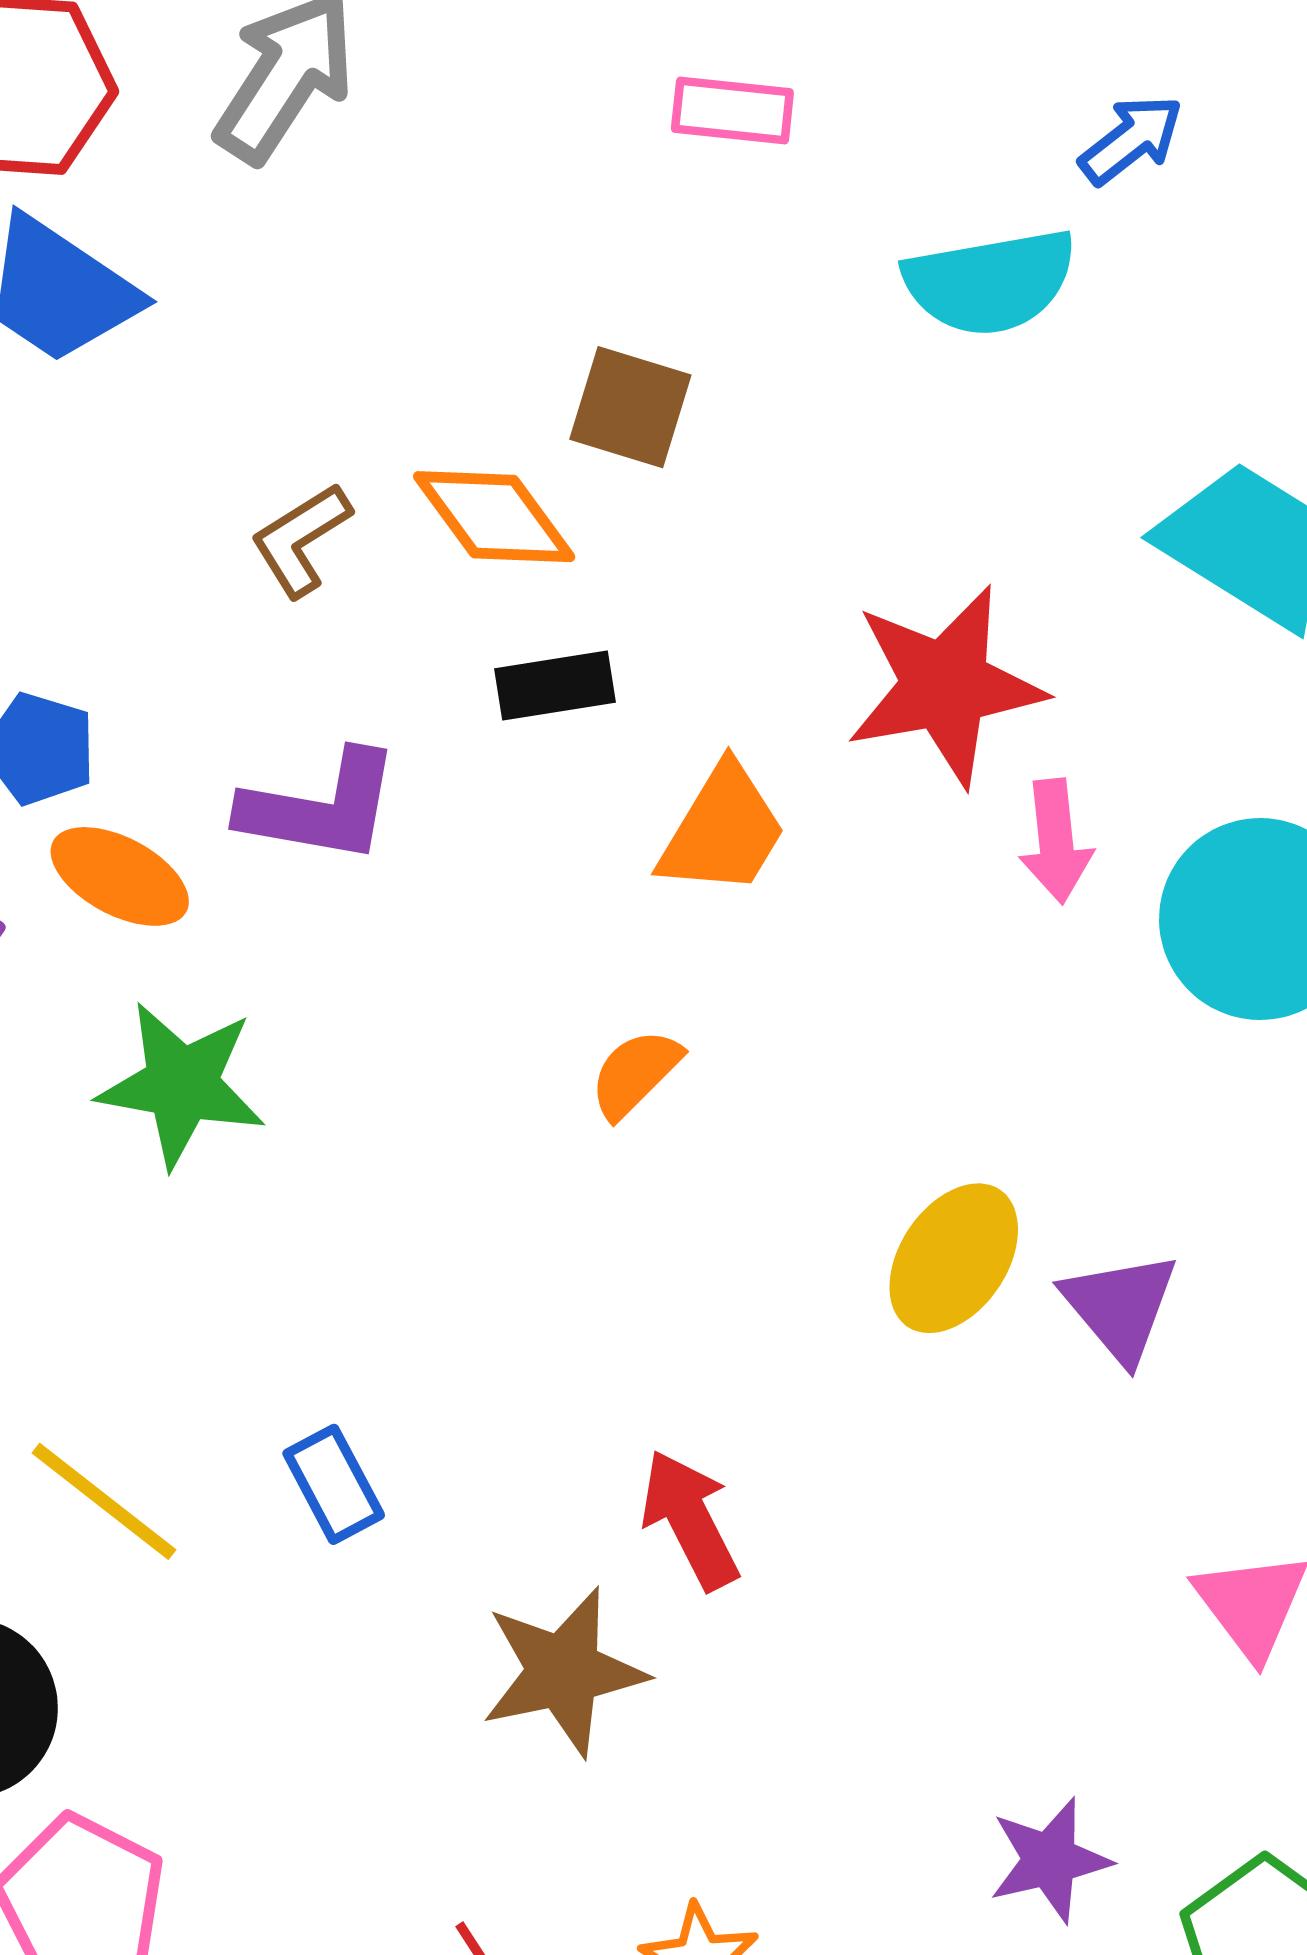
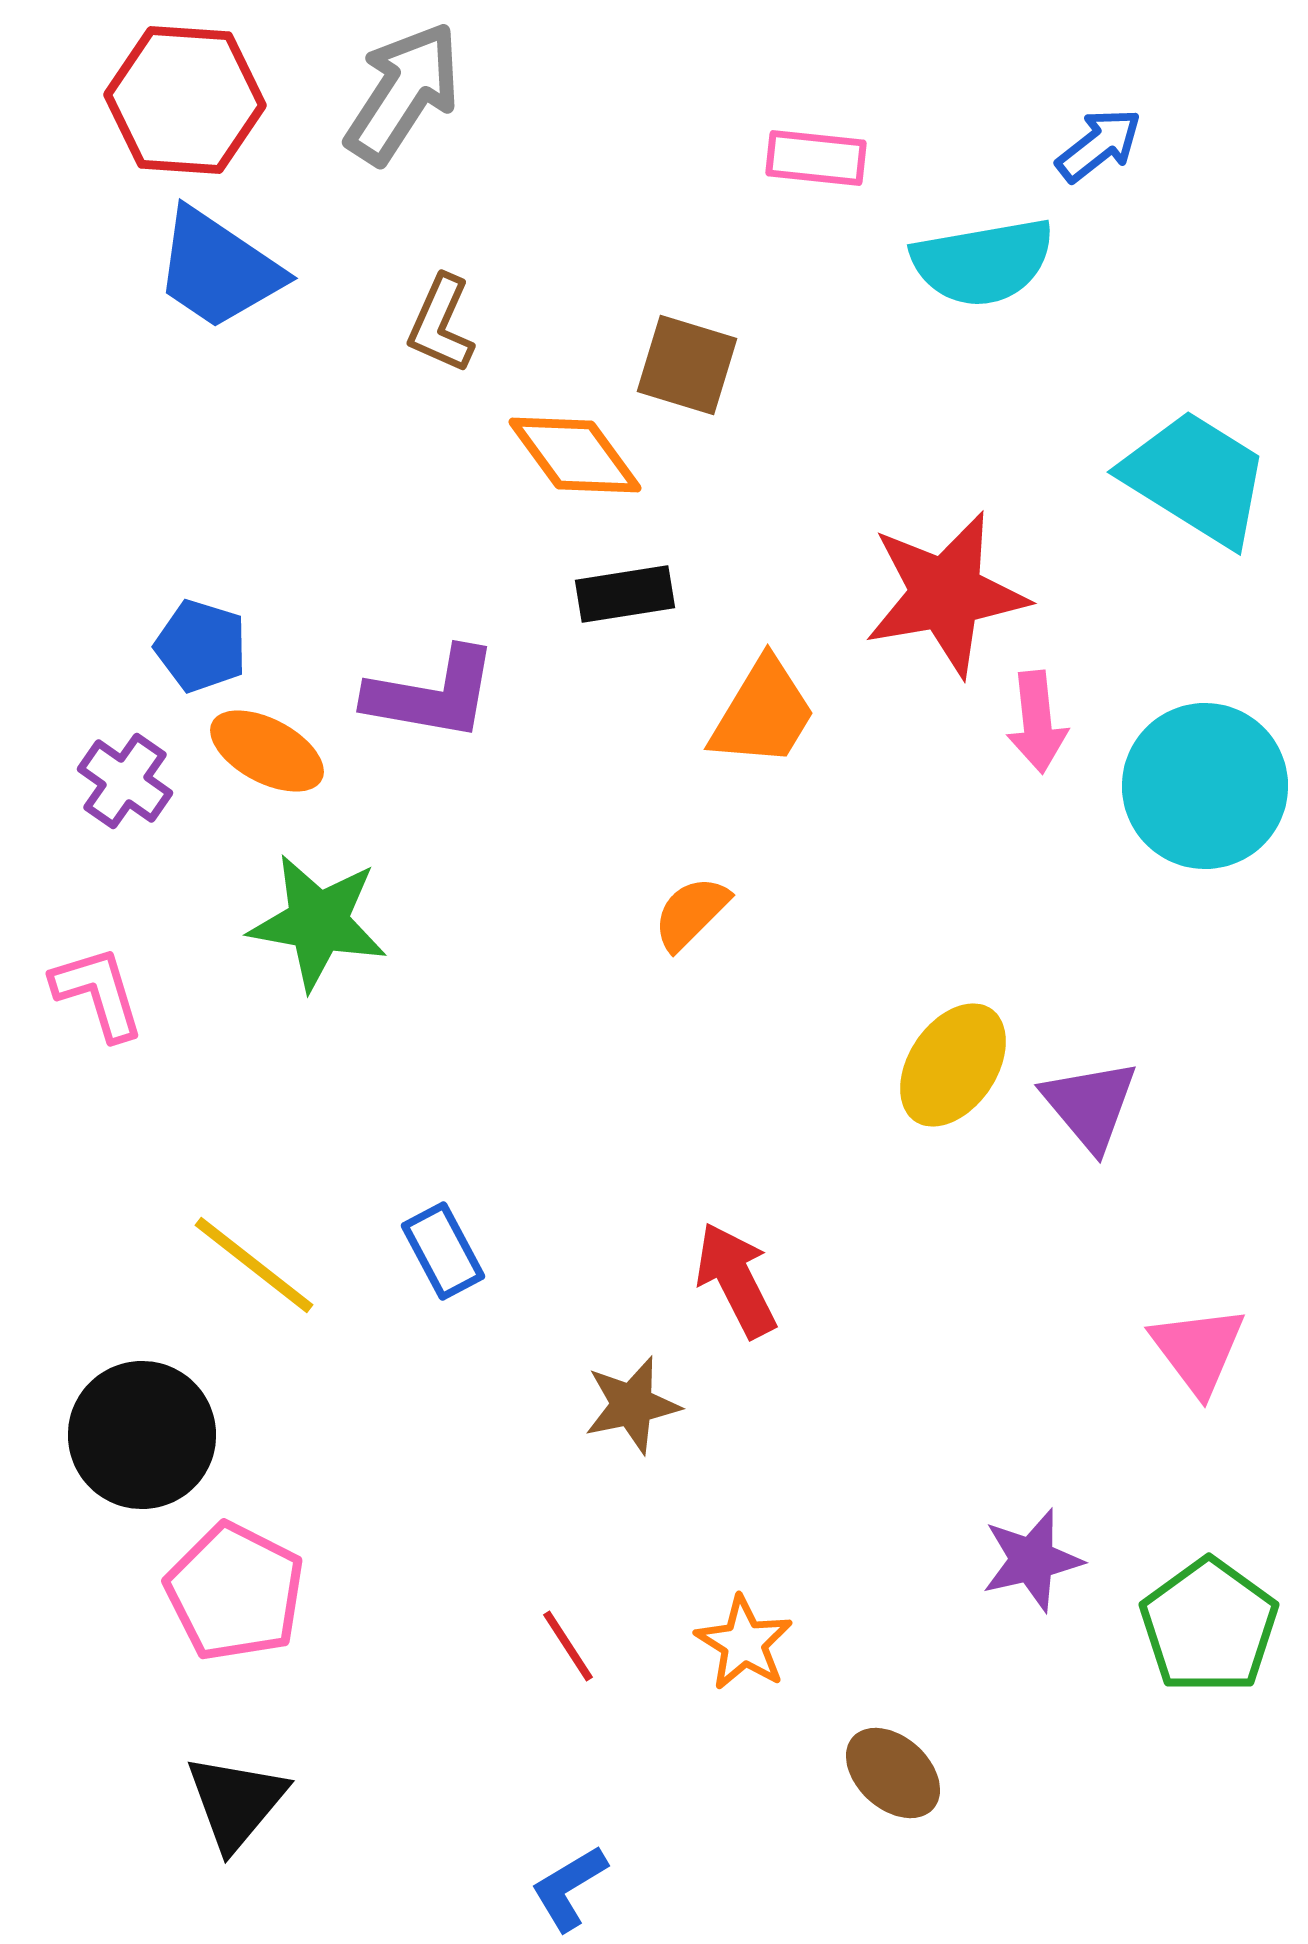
pink rectangle: (732, 111) -> (816, 158), moved
brown L-shape: (301, 540) -> (441, 324), moved, turned -34
brown star: (563, 1672) -> (632, 1405), size x0.7

